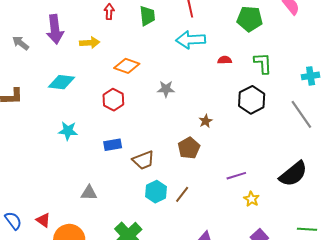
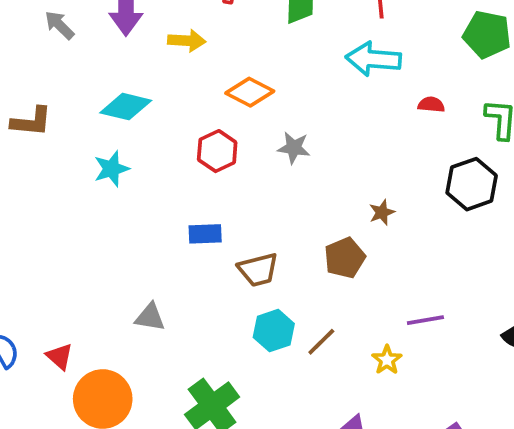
gray star: (166, 89) -> (294, 148), moved
cyan star: (68, 131) -> (111, 169), moved, turned -30
yellow star: (251, 199) -> (387, 360), moved

